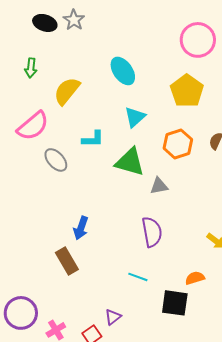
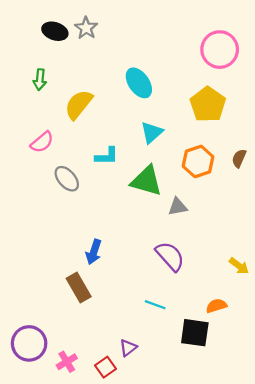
pink semicircle: (33, 126) -> (42, 142), size x0.7
purple semicircle: (152, 232) -> (170, 256), turned -32

